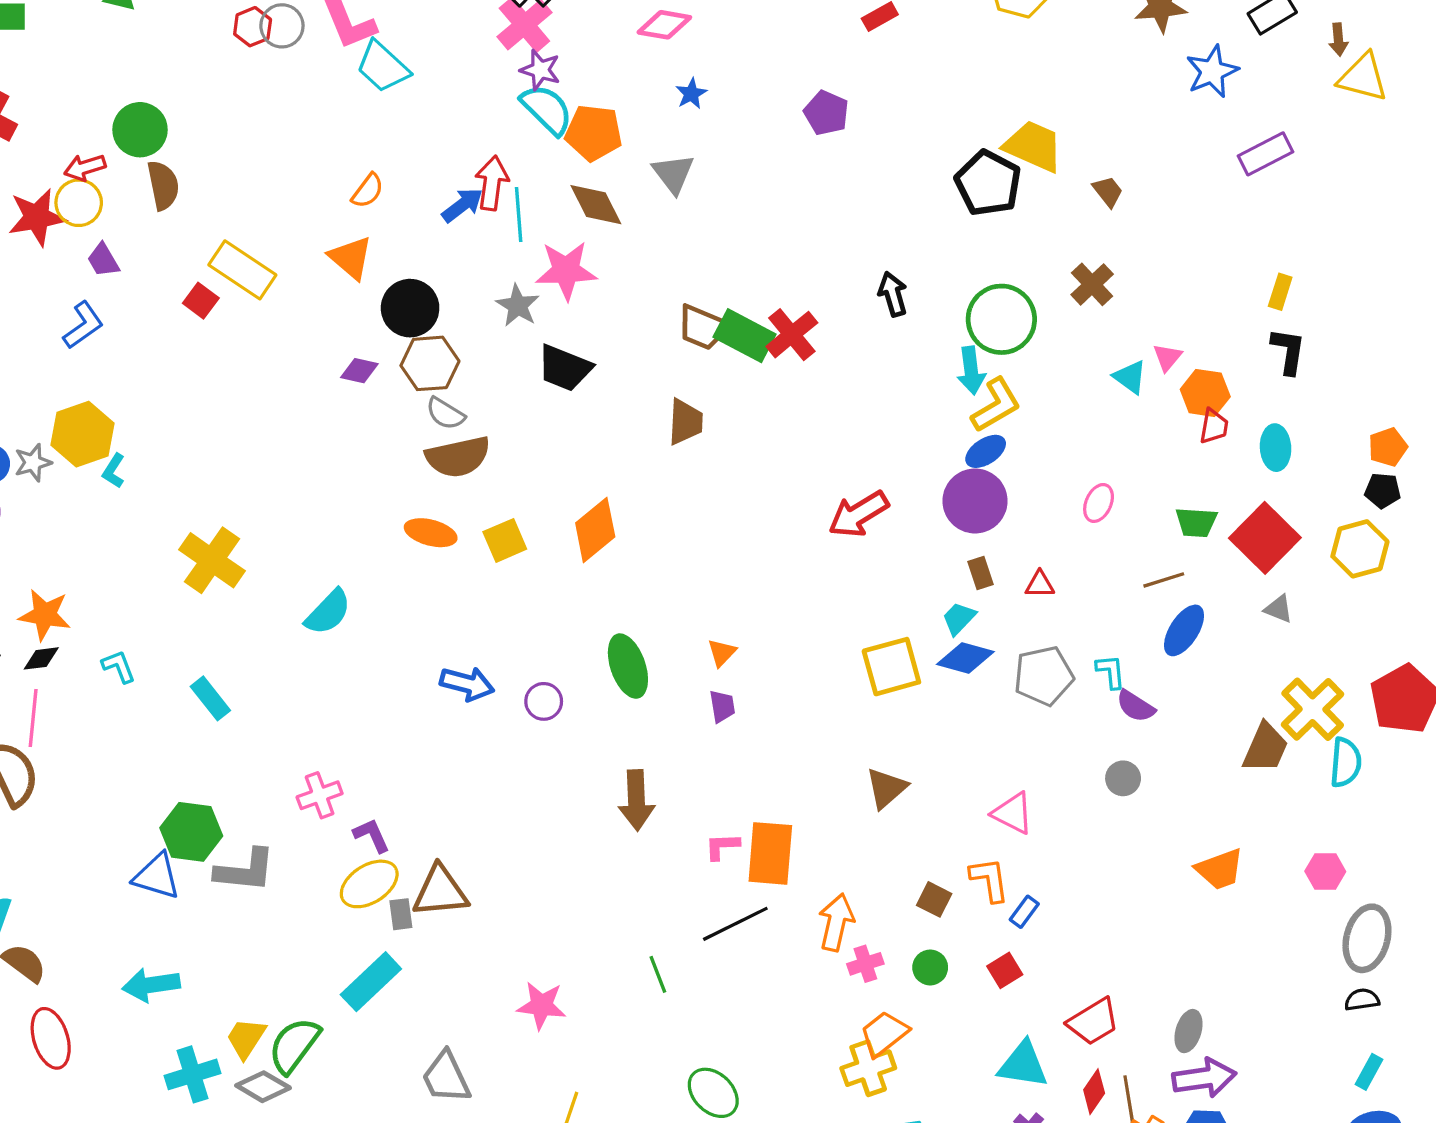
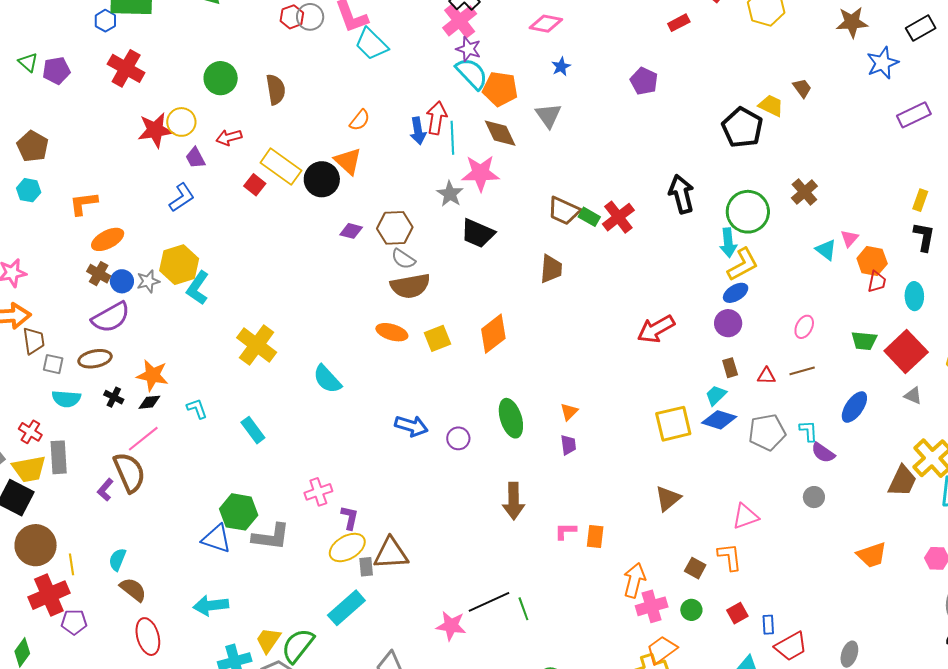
yellow trapezoid: (1033, 146) -> (771, 106), size x0.7
red arrow: (85, 167) -> (229, 137), moved
brown semicircle: (163, 185) -> (276, 89), moved
brown trapezoid: (1108, 191) -> (802, 88), moved
blue arrow: (462, 205) -> (418, 131), turned 116
black arrow: (893, 294) -> (681, 194), size x1.4
black circle: (410, 308) -> (322, 179), moved
green rectangle: (745, 336) -> (589, 217), size x0.6
cyan L-shape: (114, 471) -> (198, 288), size x1.6
purple circle: (975, 501) -> (728, 323), size x0.7
brown line: (1164, 580) -> (802, 371), moved
cyan semicircle: (328, 612) -> (327, 379), turned 92
pink line: (33, 718) -> (143, 439), turned 44
pink triangle: (1013, 813) -> (745, 516), turned -48
purple L-shape: (372, 835) -> (350, 518), turned 35
orange rectangle: (770, 853) -> (595, 536), size x0.6
blue rectangle: (1024, 912) -> (768, 625), moved, turned -42
black line: (735, 924) -> (489, 602), moved
pink cross: (865, 964) -> (652, 606), size x1.4

